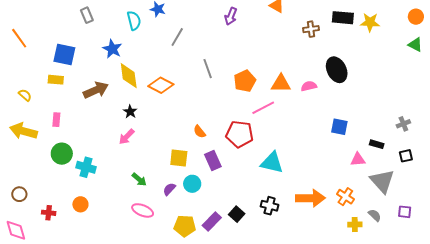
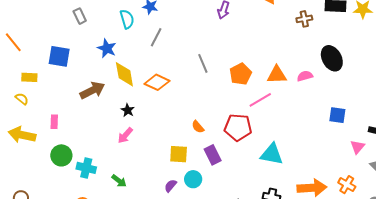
gray line: (177, 37) -> (156, 37), moved
yellow rectangle: (56, 80) -> (29, 77), moved
pink triangle: (358, 159) -> (357, 147), turned -42
green arrow: (139, 180) -> (119, 181), moved

